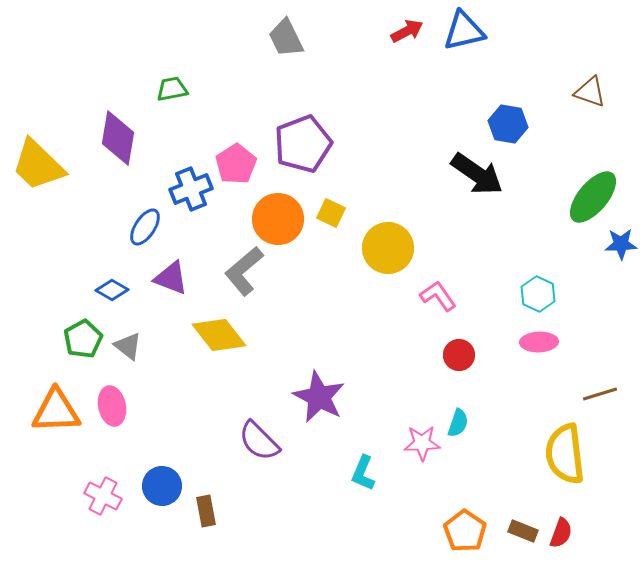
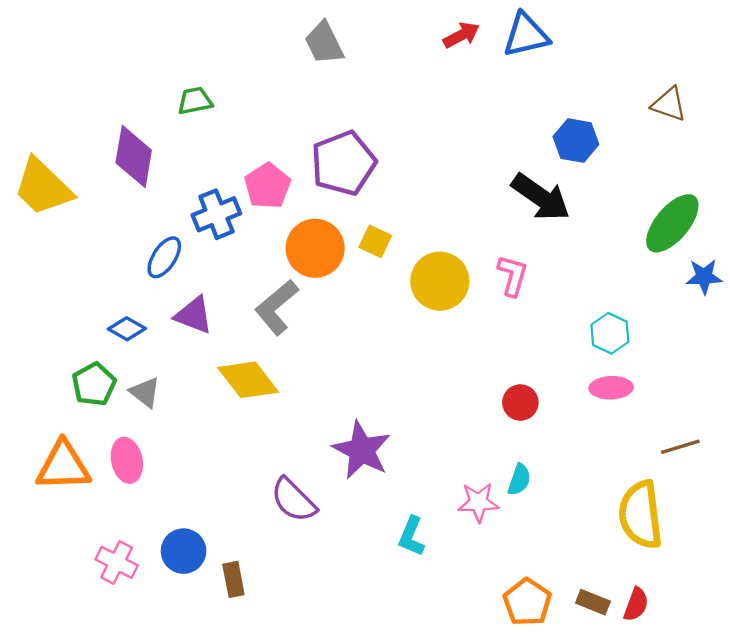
pink L-shape: (438, 296) -> (512, 275), moved, turned 51

